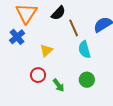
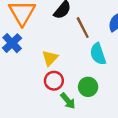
red circle: (38, 75) -> (54, 81), moved
green circle: (87, 80) -> (88, 87), moved

